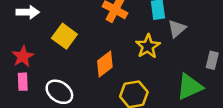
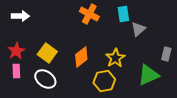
yellow square: (64, 36) -> (47, 53), moved
yellow star: (148, 46) -> (115, 58), moved

